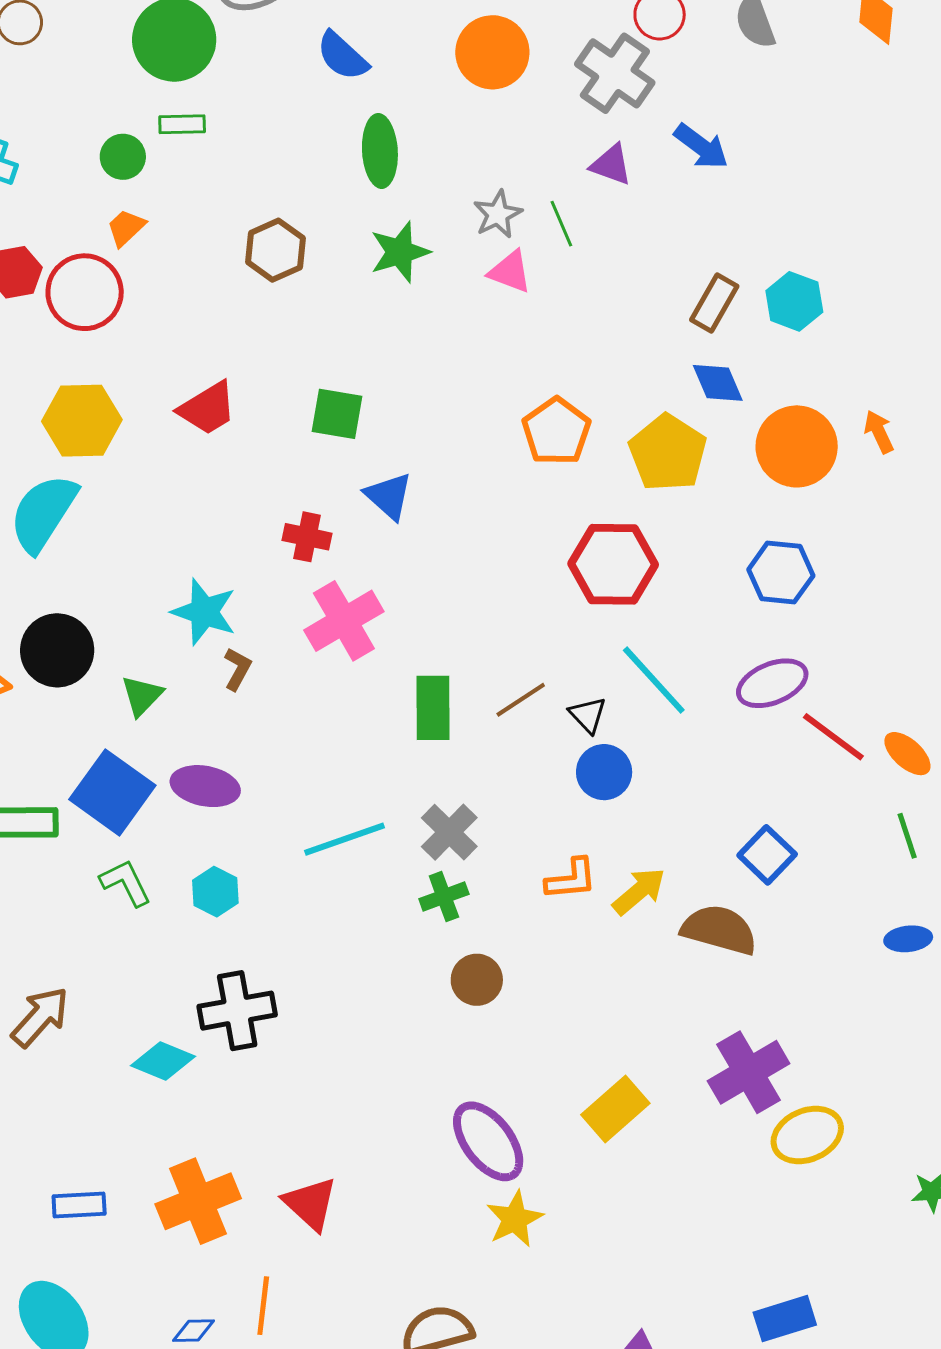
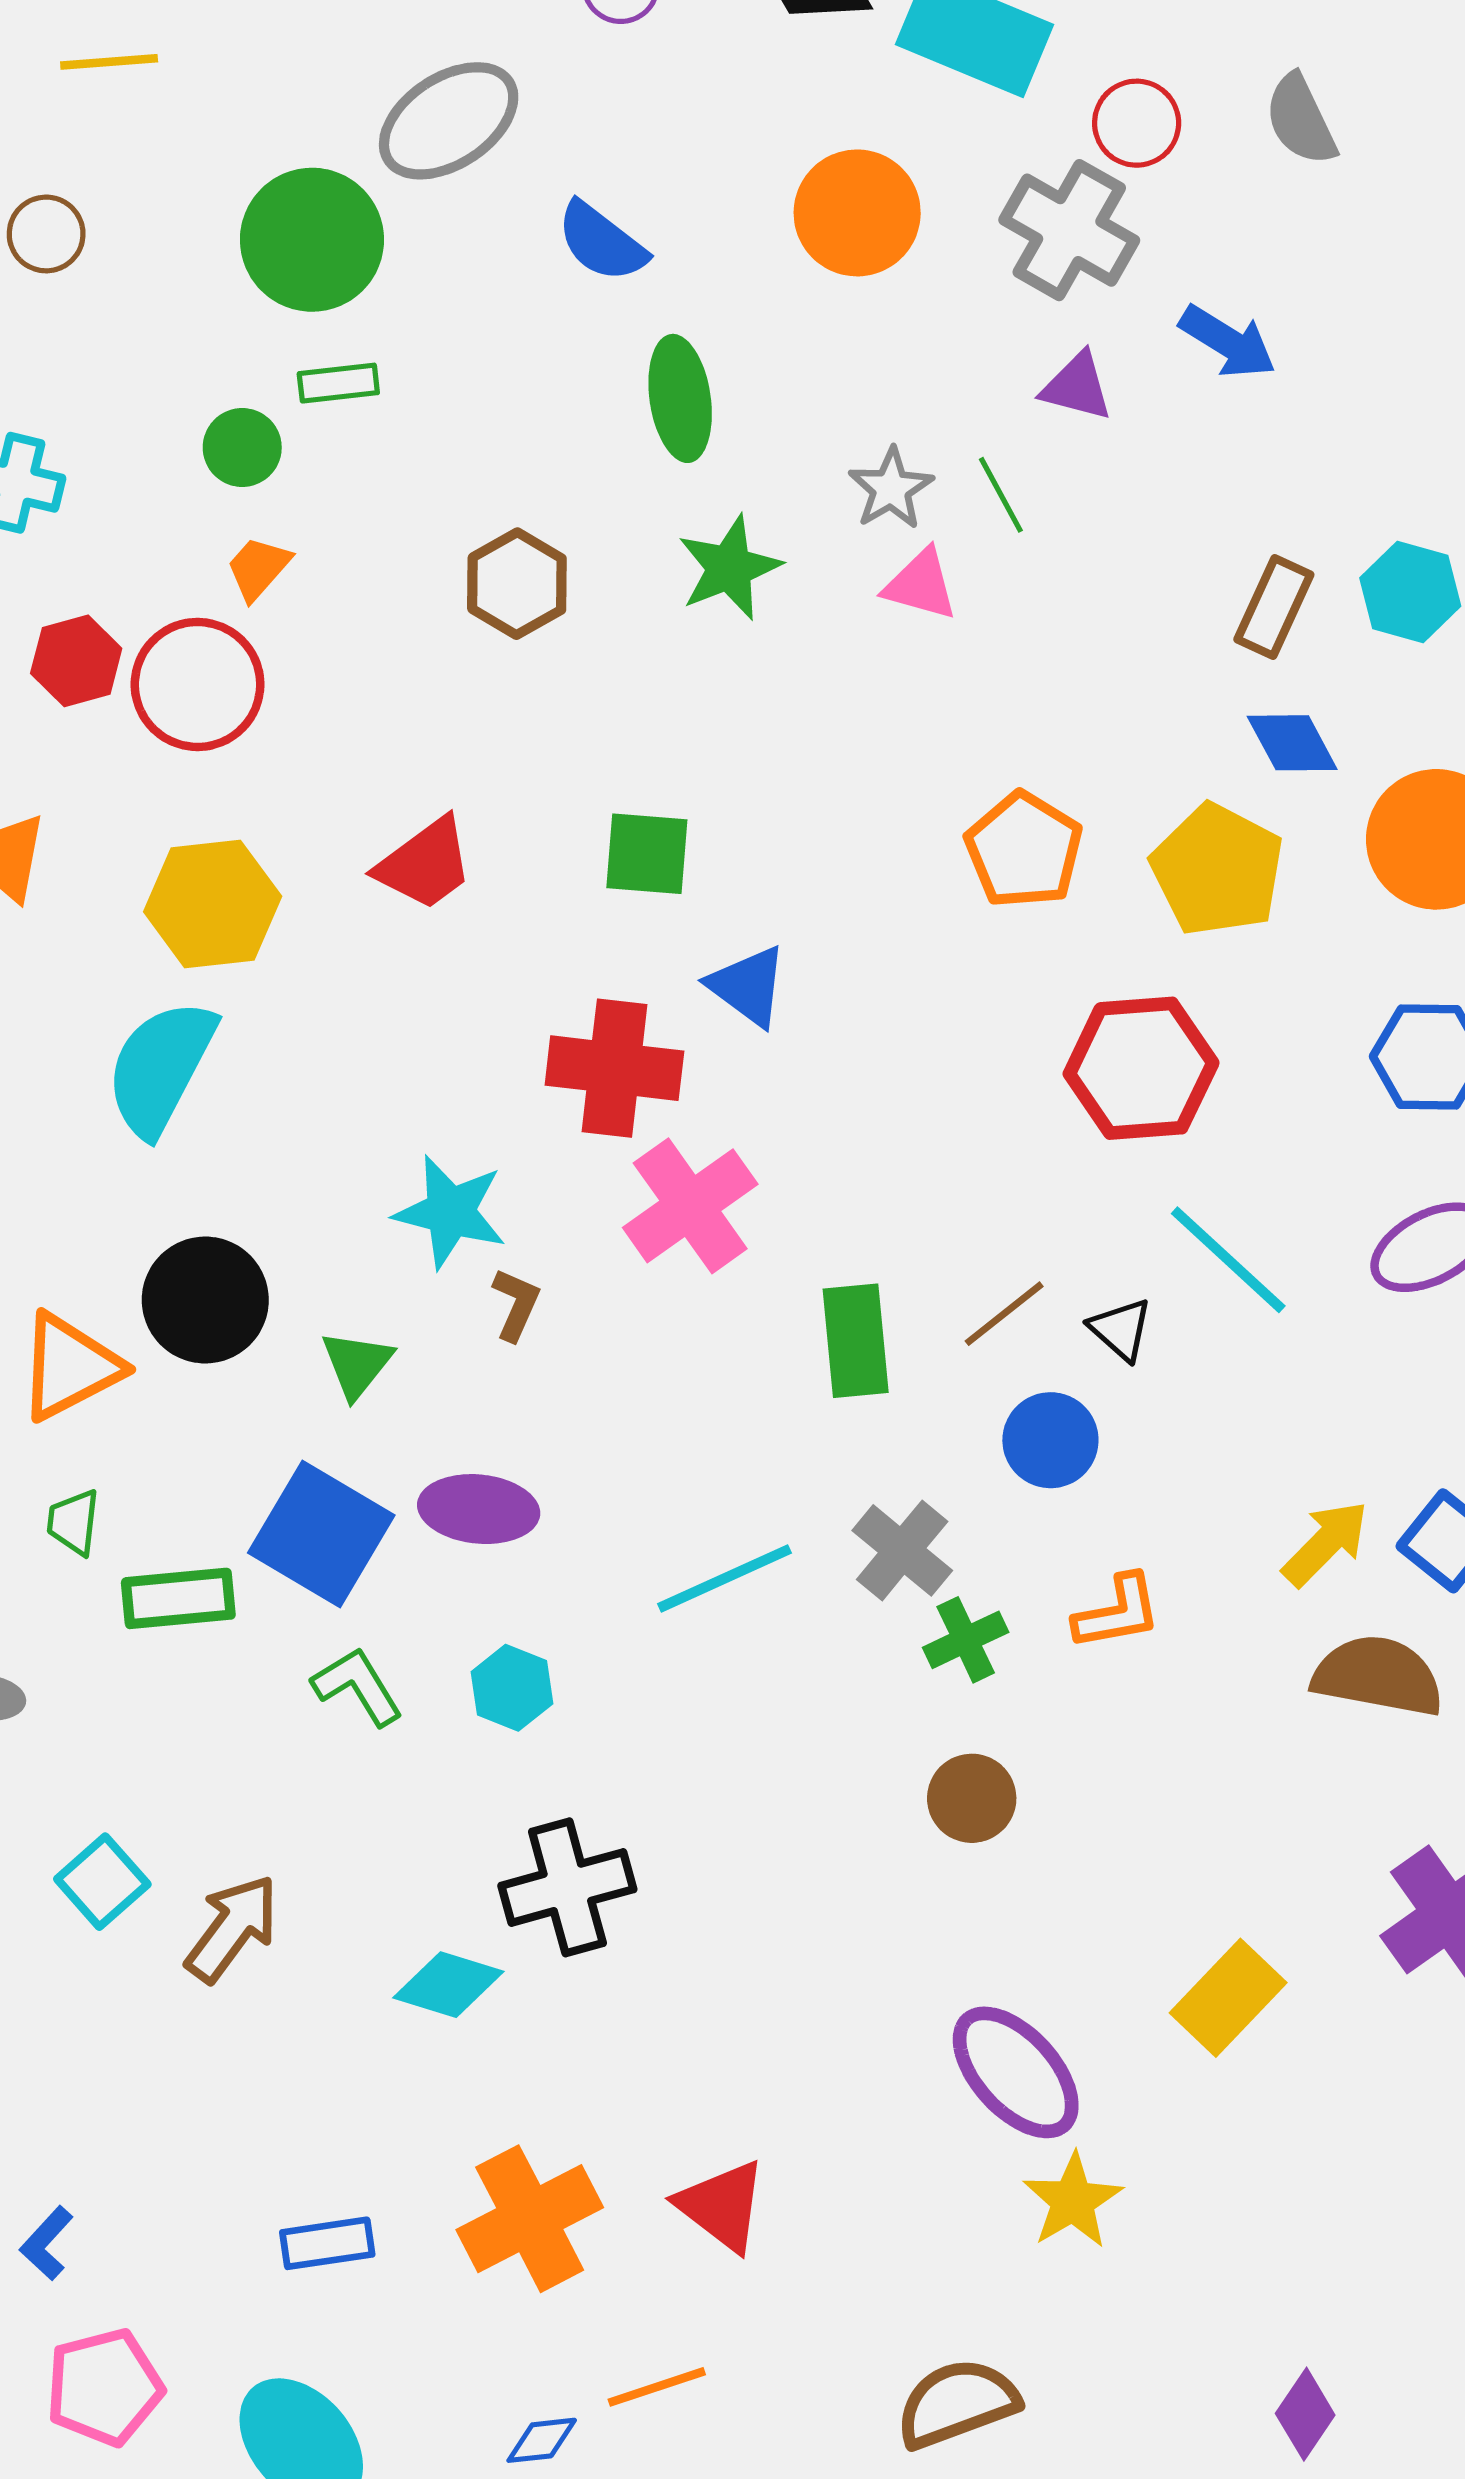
red cross: (307, 537) -> (614, 1068), size x1.6
blue circle: (604, 772) -> (1050, 1440), moved
yellow arrow: (639, 891) -> (1326, 1543), moved
green cross: (444, 897) -> (966, 1640), moved
orange line: (263, 1306) -> (657, 2387), turned 70

